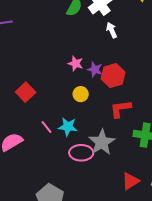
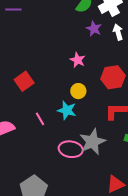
purple star: (95, 69) -> (94, 29), moved
cyan star: (68, 127) -> (67, 110), moved

